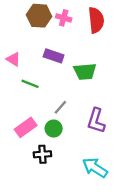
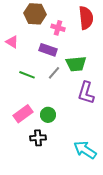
pink cross: (64, 18) -> (58, 28), moved
pink triangle: (13, 59) -> (12, 42), moved
gray line: (60, 107) -> (54, 73), moved
purple L-shape: (96, 121) -> (86, 93), moved

